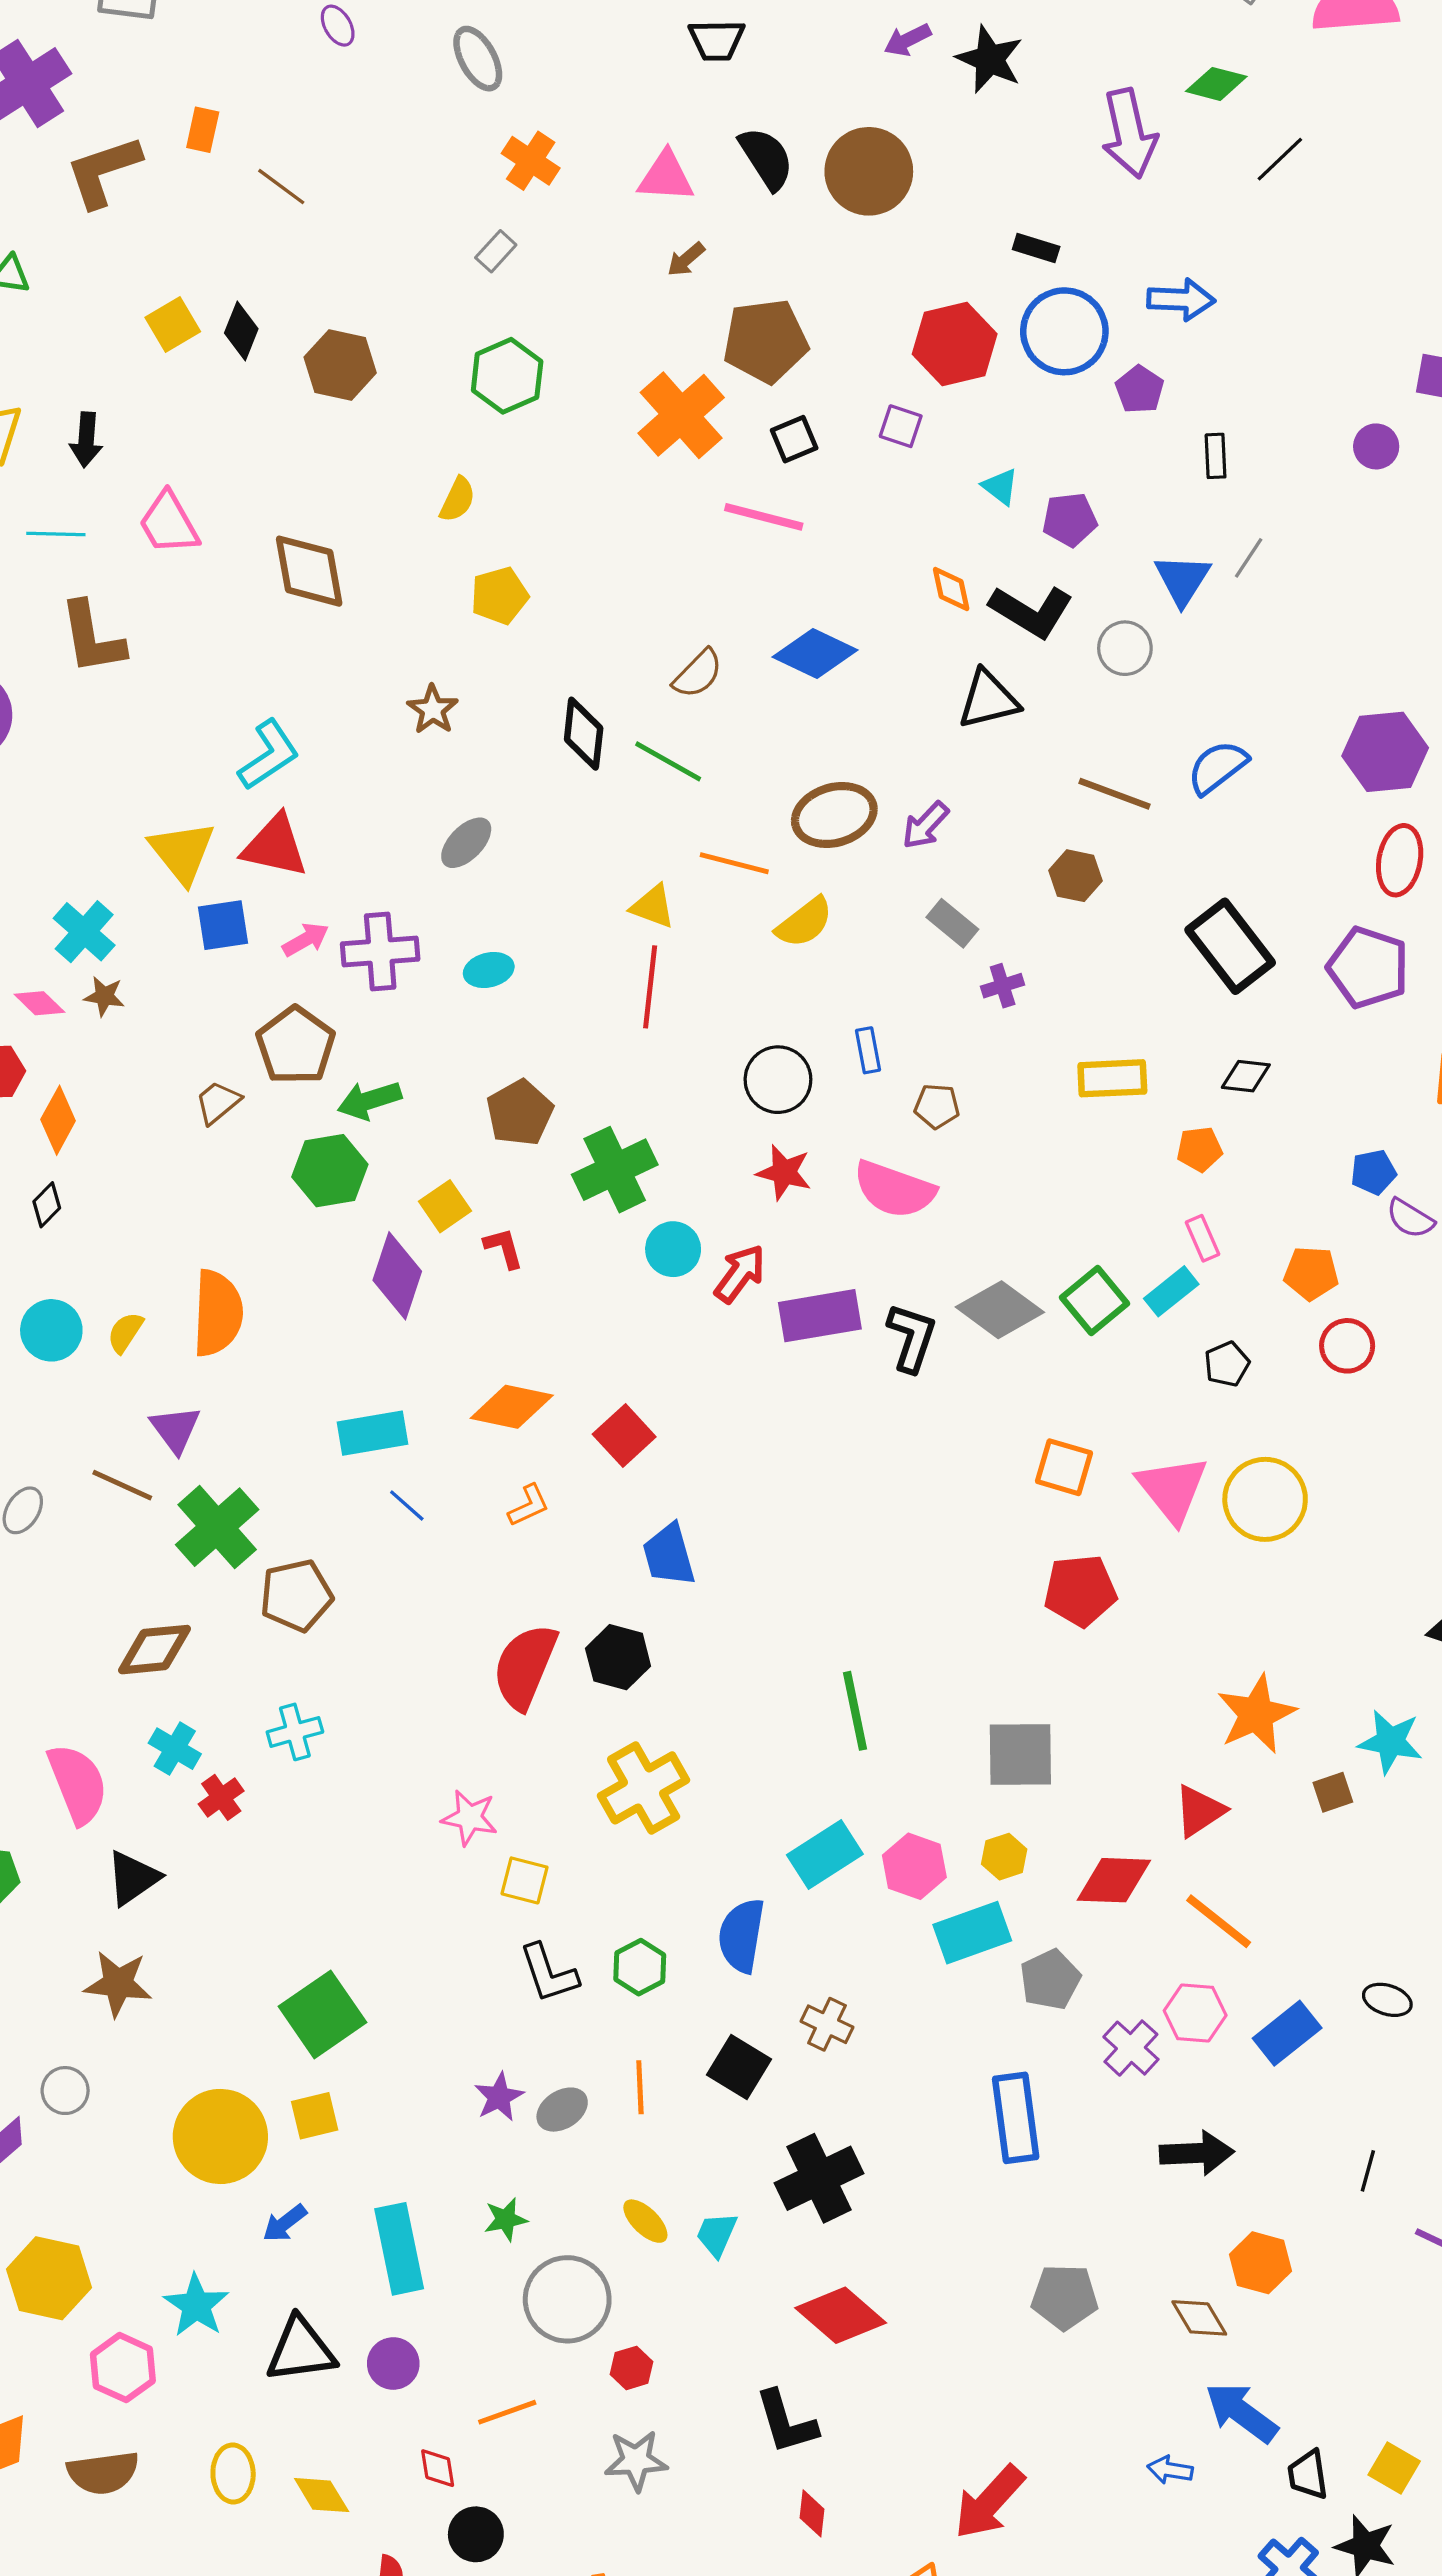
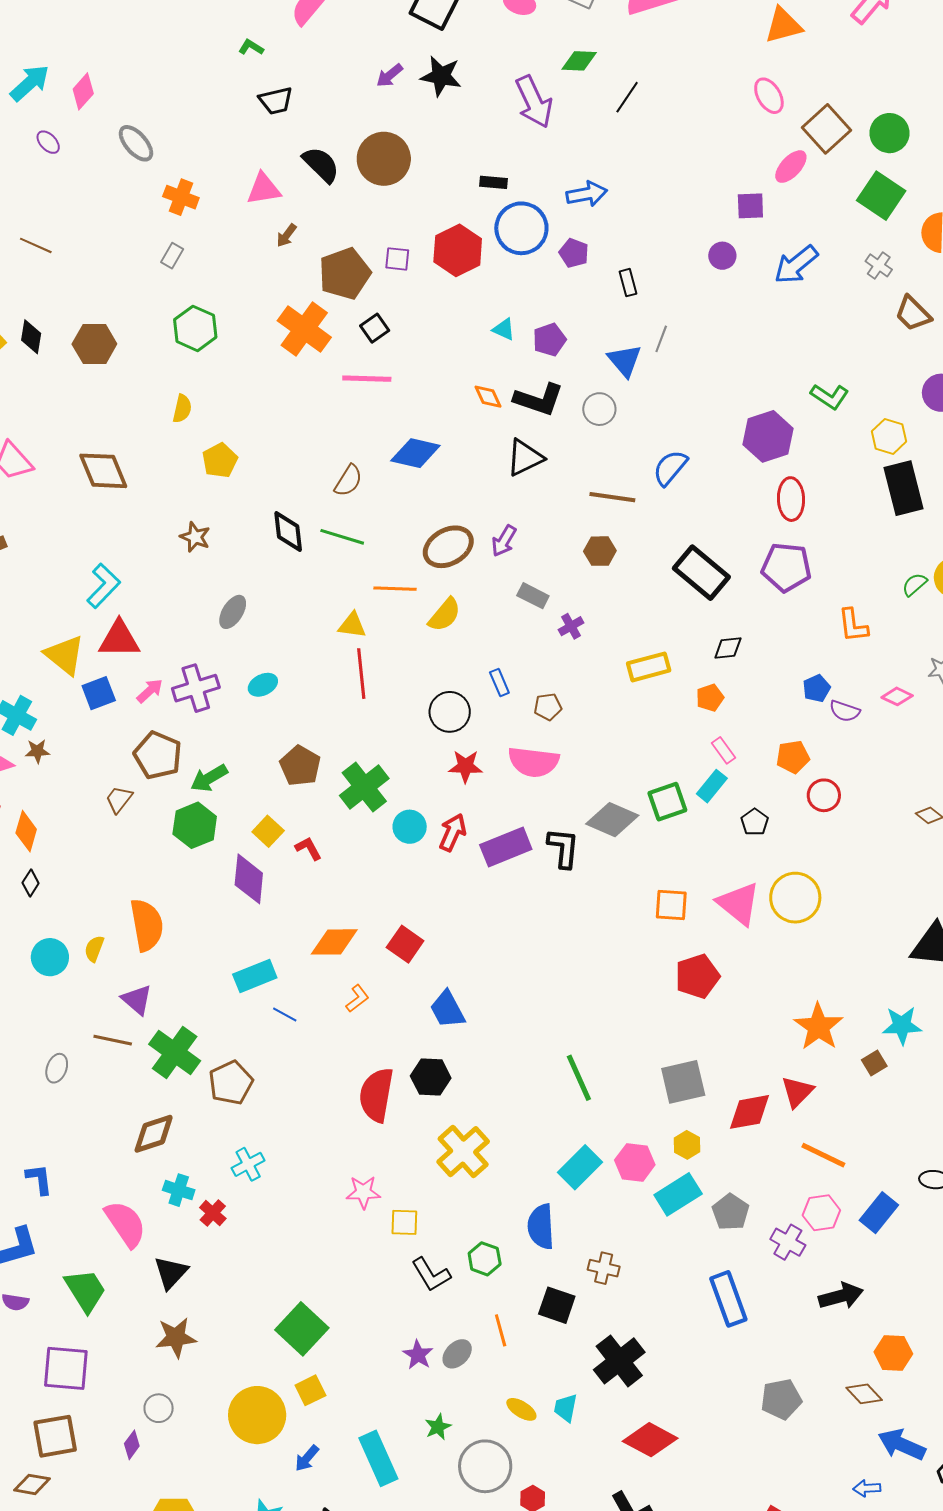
purple square: (901, 426) -> (397, 259), moved
green square: (1095, 1301) -> (667, 802), turned 33
red diamond: (1114, 1880) -> (749, 1112), moved

